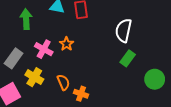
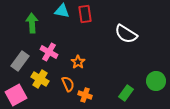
white semicircle: (124, 30) -> (126, 34), turned -70
orange star: (66, 44) -> (78, 62), moved
green rectangle: (128, 58) -> (126, 93), moved

